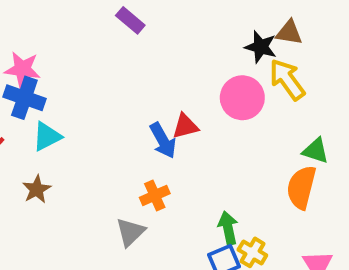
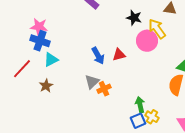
black star: (261, 47) -> (134, 18), moved
yellow arrow: (287, 79) -> (157, 29), moved
blue arrow: (163, 140) -> (98, 56), moved
gray triangle: (130, 232) -> (92, 82), moved

